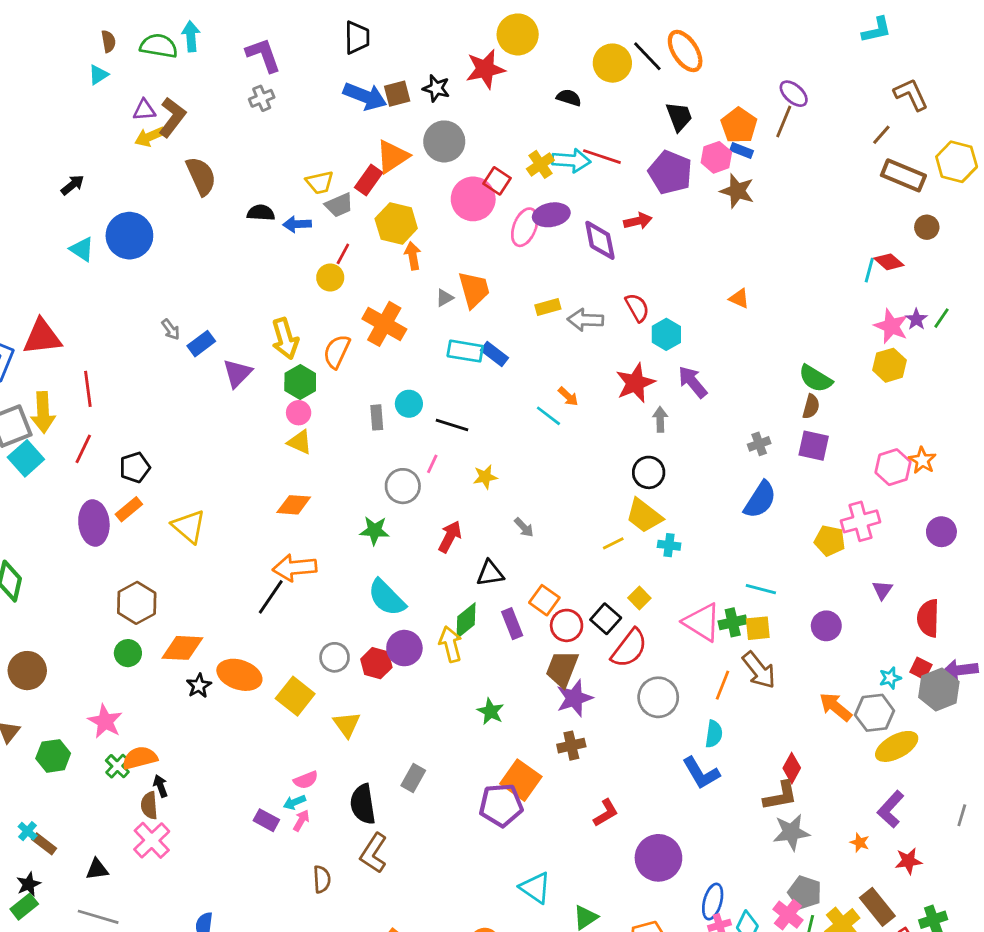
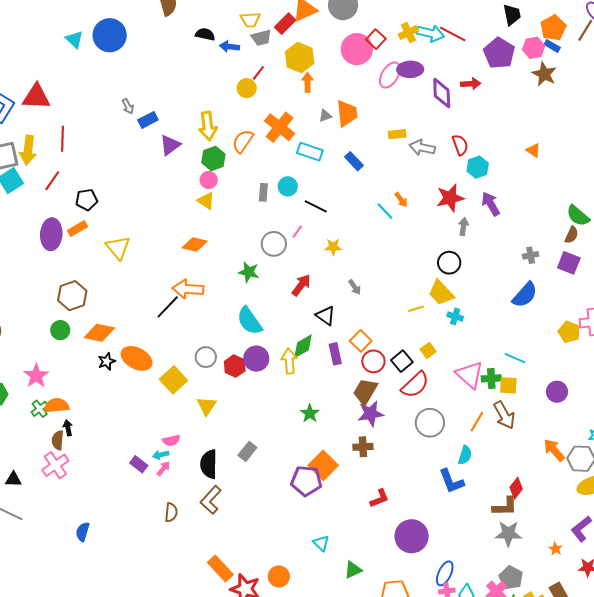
cyan rectangle: (465, 351) -> (310, 152), moved
black triangle: (490, 573) -> (325, 316), turned 35
cyan triangle: (535, 888) -> (321, 543), size x0.7

